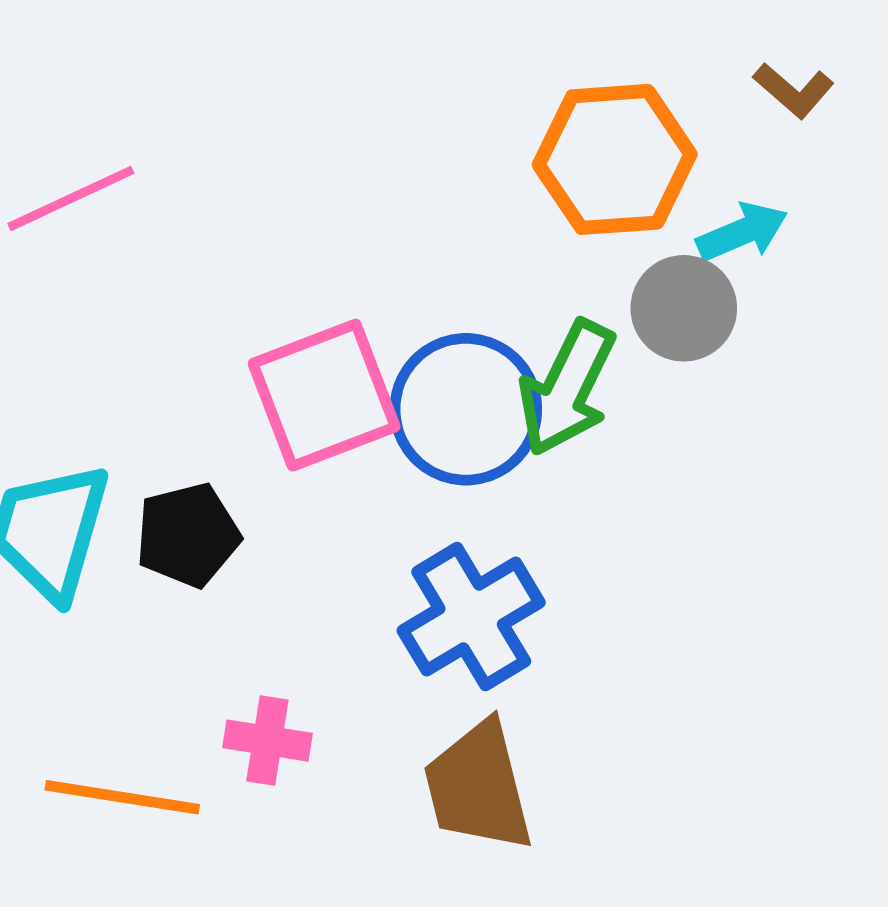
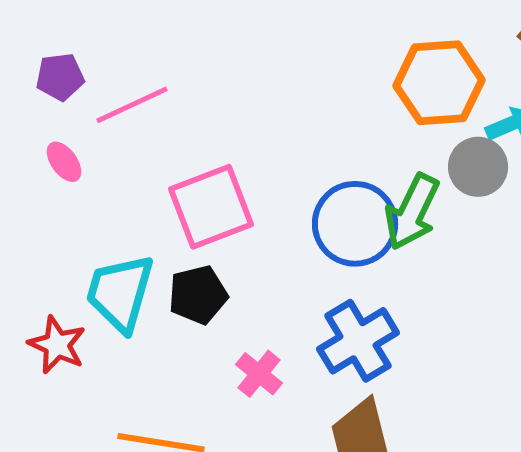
pink square: (324, 395) -> (211, 207), moved
pink cross: (267, 741) -> (259, 374), moved, turned 30

